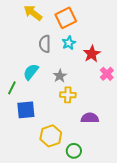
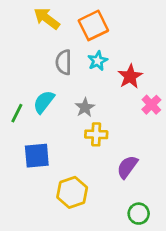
green line: (12, 88) -> (17, 113), moved
purple semicircle: (90, 118) -> (127, 167), turned -54
green circle: (74, 151) -> (139, 214), moved

